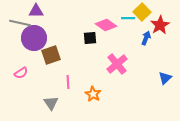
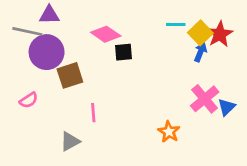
yellow square: (142, 12) -> (200, 33), moved
pink diamond: (106, 25) -> (106, 34), moved
pink cross: (117, 64) -> (205, 99), moved
orange star: (93, 94) -> (169, 132), moved
gray triangle: (51, 103) -> (70, 141), turned 35

